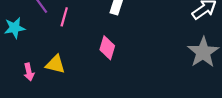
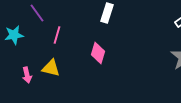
pink line: (64, 17) -> (57, 35), moved

